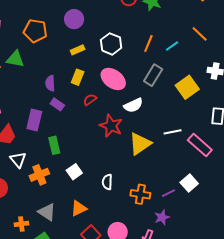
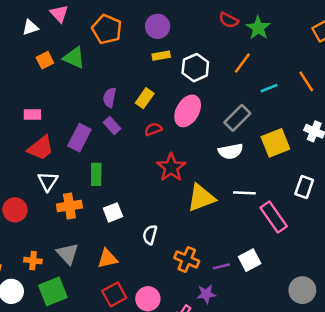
orange line: (148, 43) -> (242, 63), moved
yellow rectangle: (78, 50) -> (161, 56), moved
pink ellipse: (113, 79) -> (188, 111), turned 70
white semicircle: (133, 105) -> (231, 151), moved

